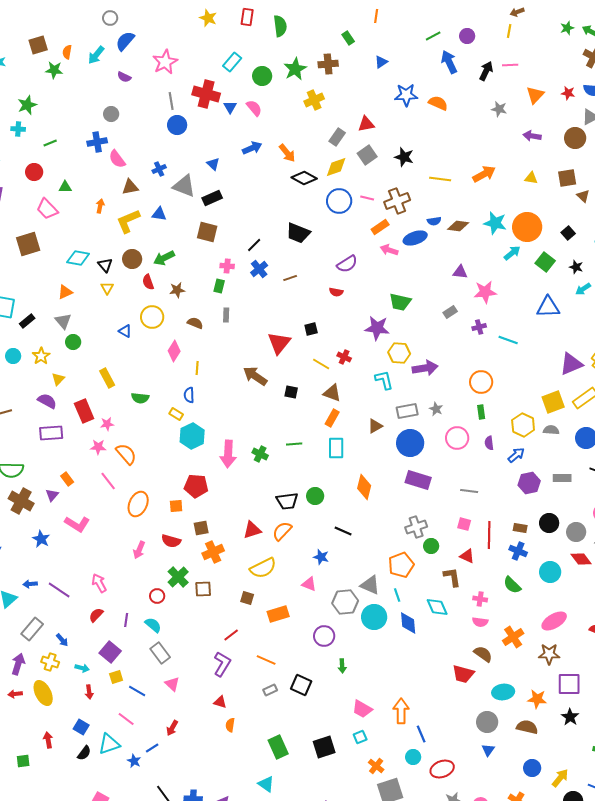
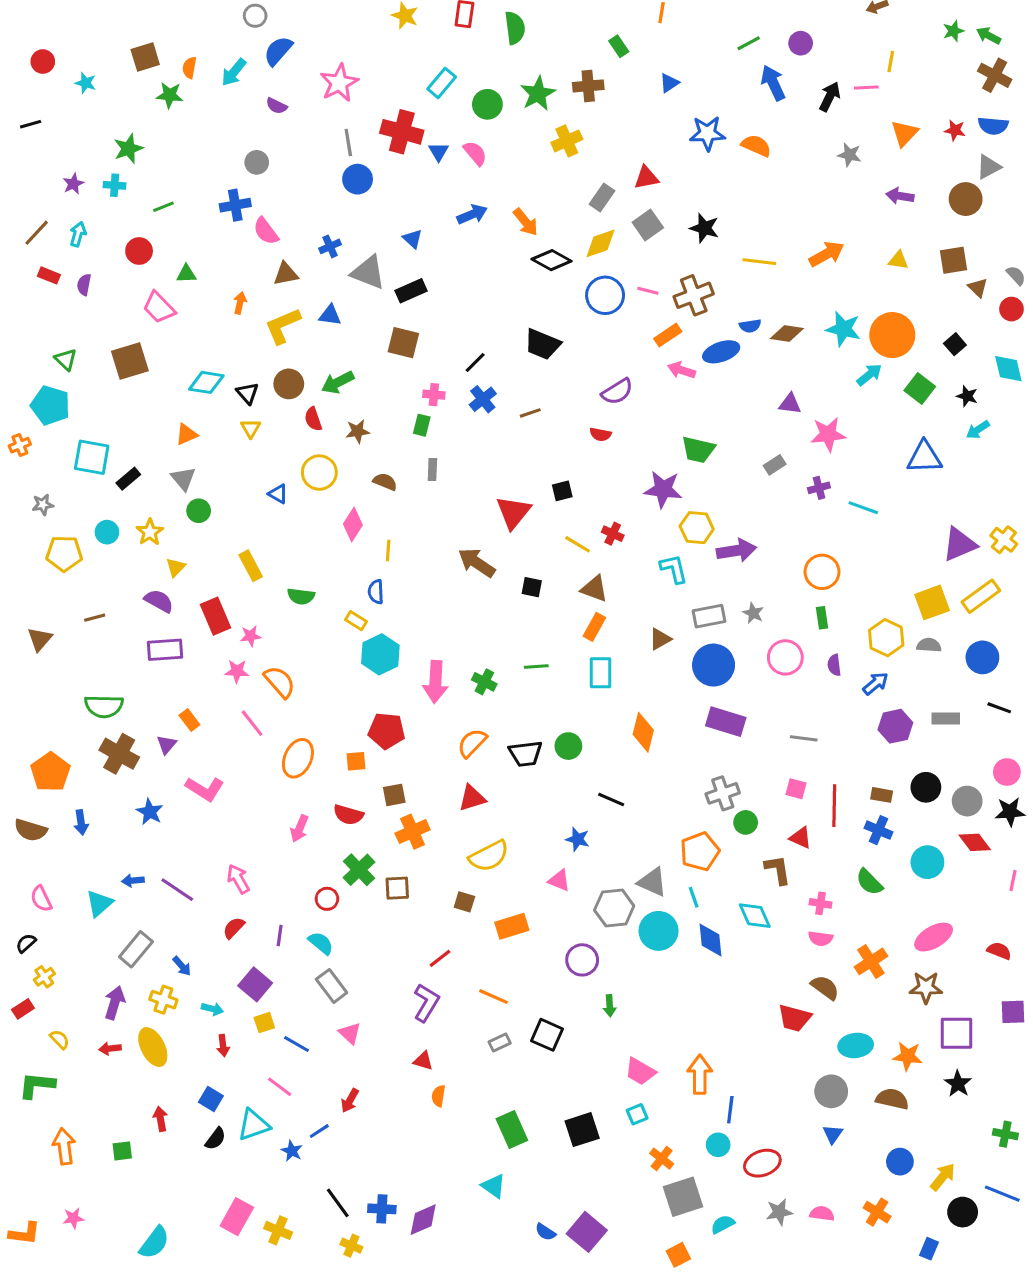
yellow line: (509, 31) -> (891, 62), moved
orange semicircle: (282, 531) -> (472, 743), moved
blue line: (421, 734) -> (730, 1110), turned 30

